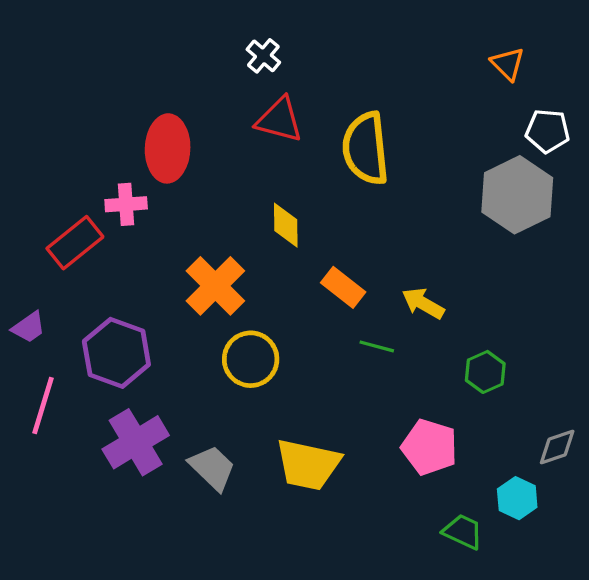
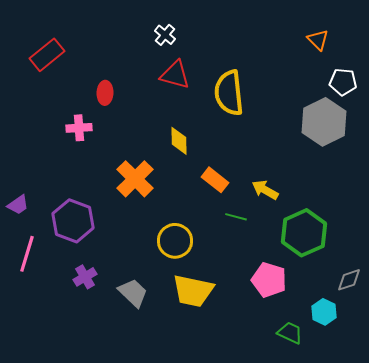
red ellipse: (168, 148) -> (105, 93), size x0.6
red rectangle: (75, 243) -> (47, 55), moved
yellow circle: (251, 359) -> (175, 241), moved
green hexagon: (485, 372) -> (304, 233), size x1.8
purple cross: (136, 442) -> (85, 277), size x0.6

